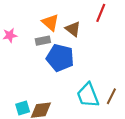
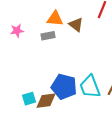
orange triangle: (50, 22) -> (55, 19), turned -36
blue pentagon: (60, 58) -> (64, 87), moved

